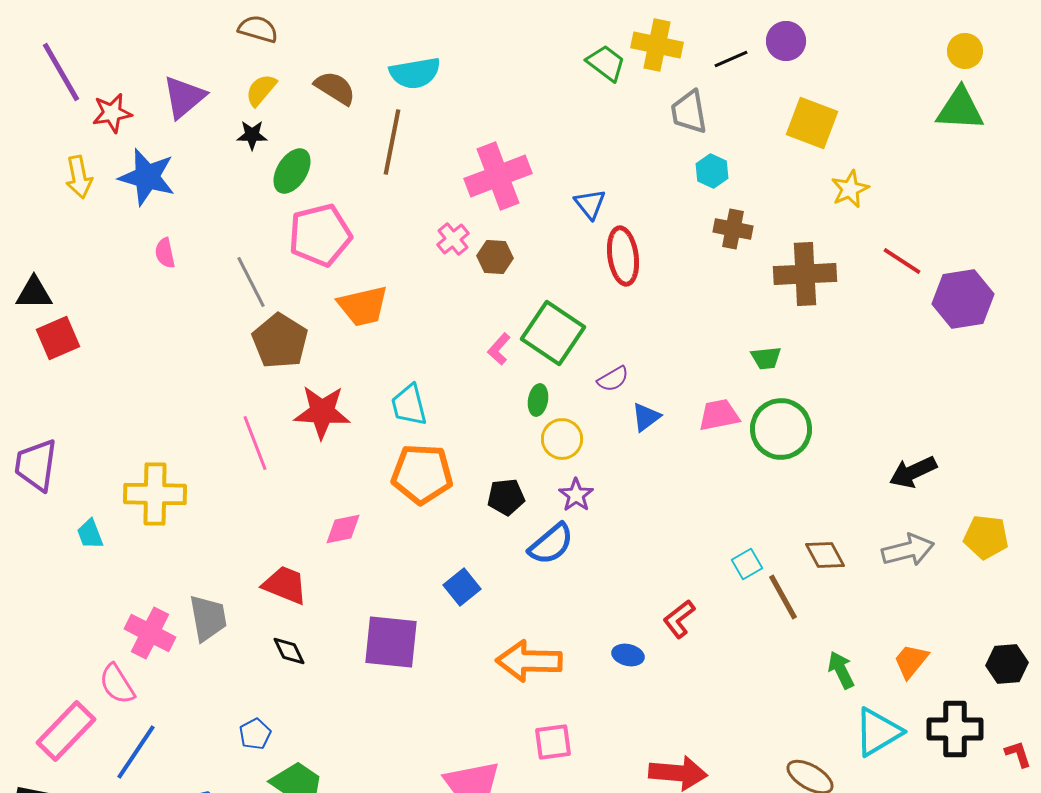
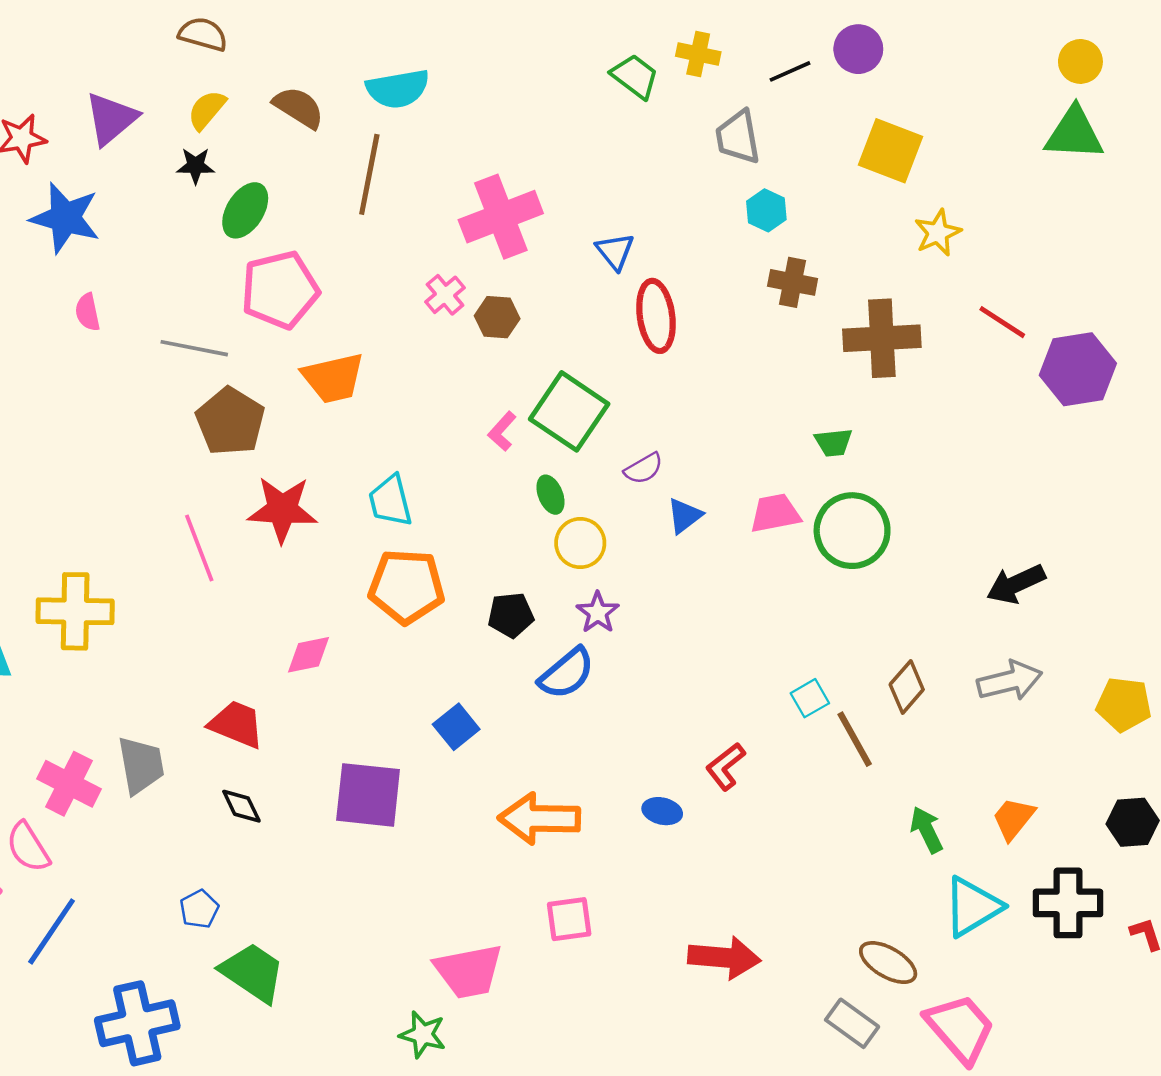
yellow cross: (657, 45) -> (698, 54), size x0.7
gray line: (251, 282) -> (194, 348), turned -52
green ellipse: (538, 400) -> (550, 495), turned -32
yellow pentagon: (986, 537) -> (1124, 704), moved
brown diamond: (825, 555) -> (907, 687), turned 69

